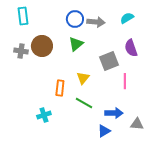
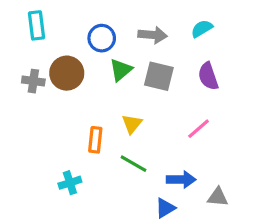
blue circle: (75, 19) -> (102, 38), moved
gray square: (109, 61) -> (159, 76), moved, turned 36
pink line: (125, 81) -> (199, 129), turned 49

